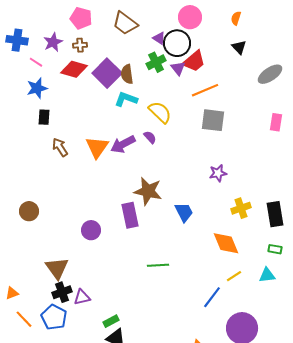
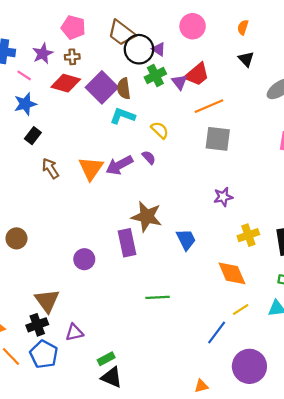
black circle: (177, 43) -> (139, 49), moved
yellow semicircle: (160, 112) -> (160, 130), size x0.7
black rectangle: (44, 117) -> (33, 136), turned 35
black cross: (62, 292) -> (37, 325), moved

